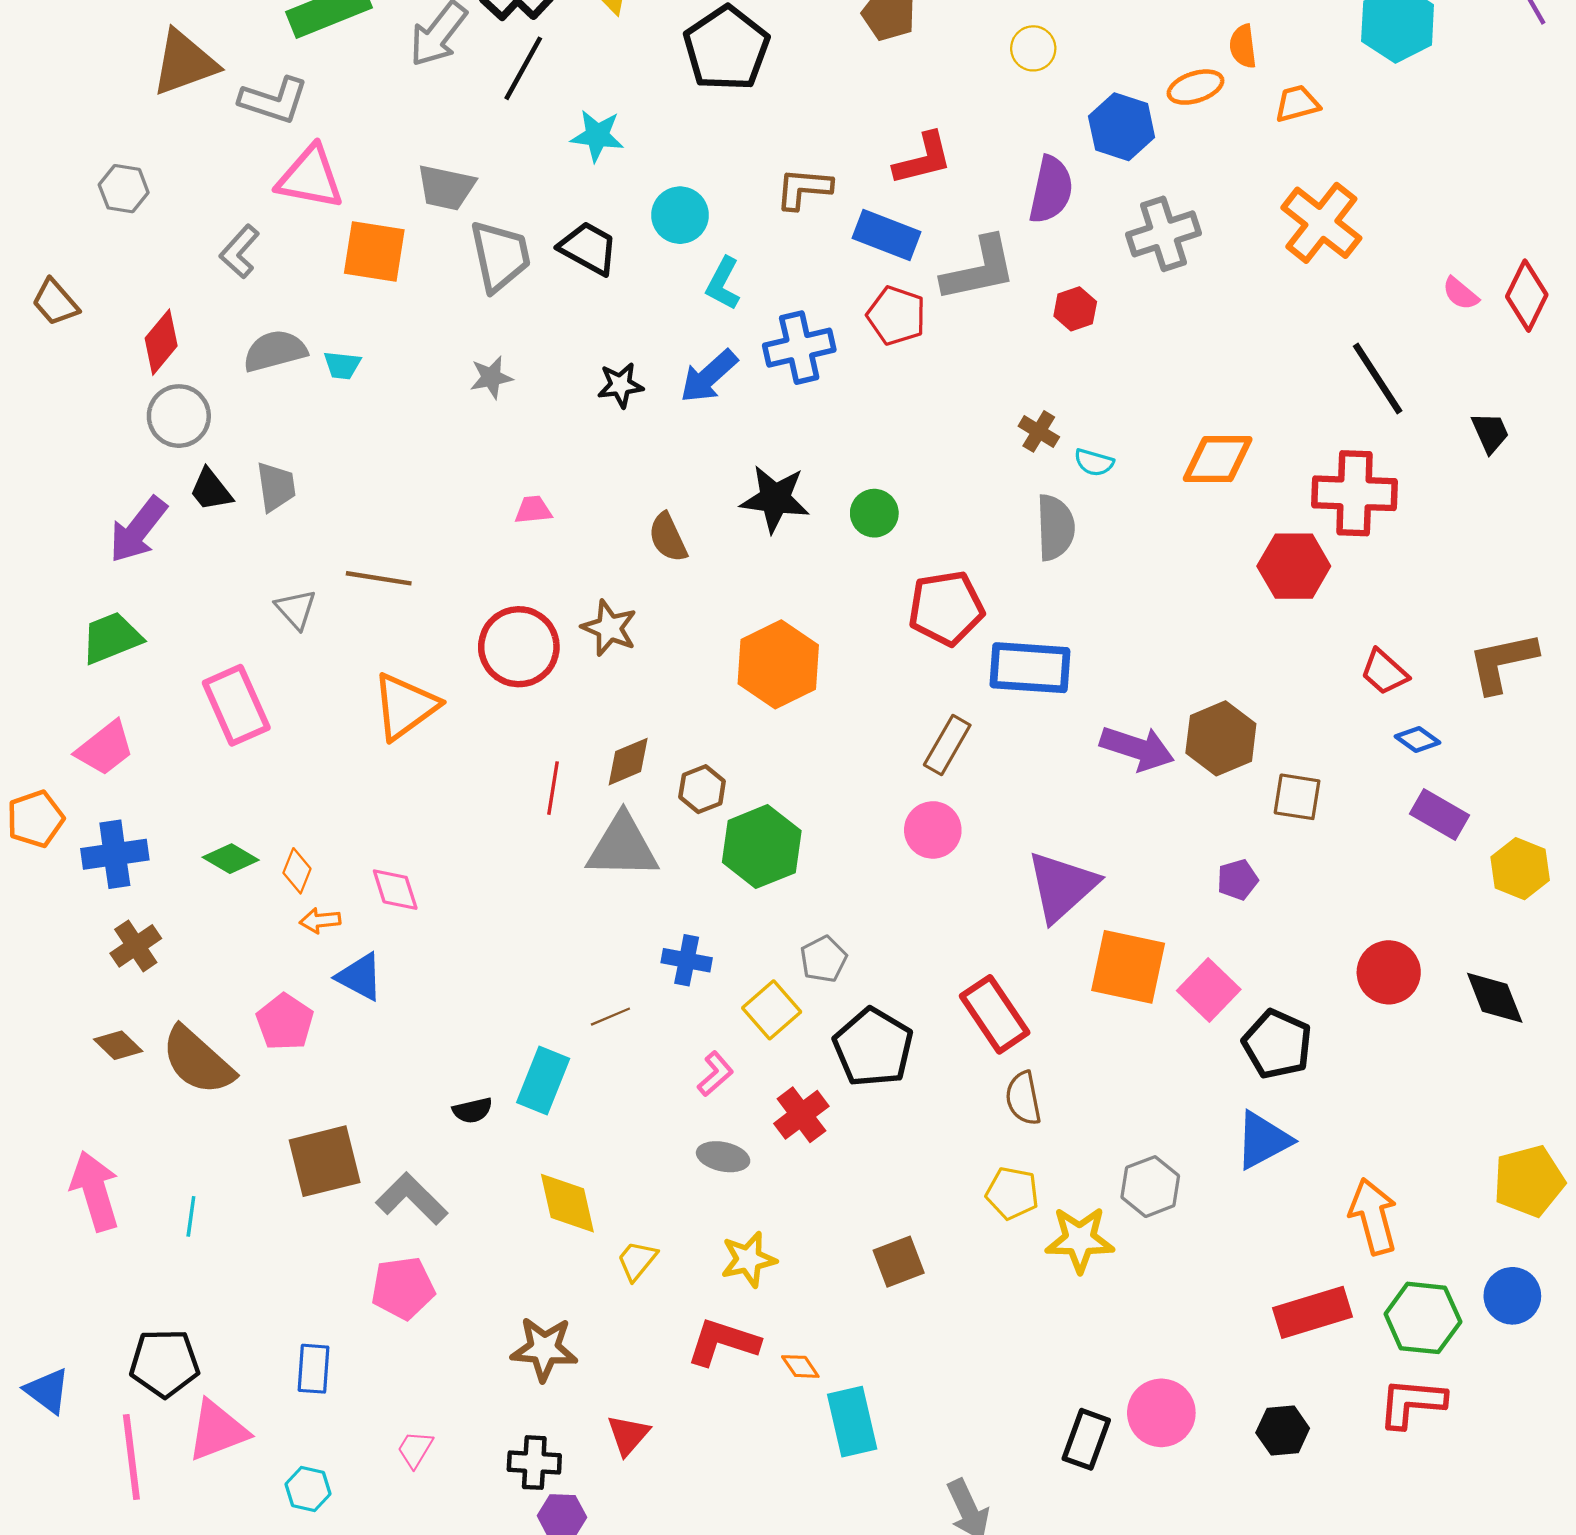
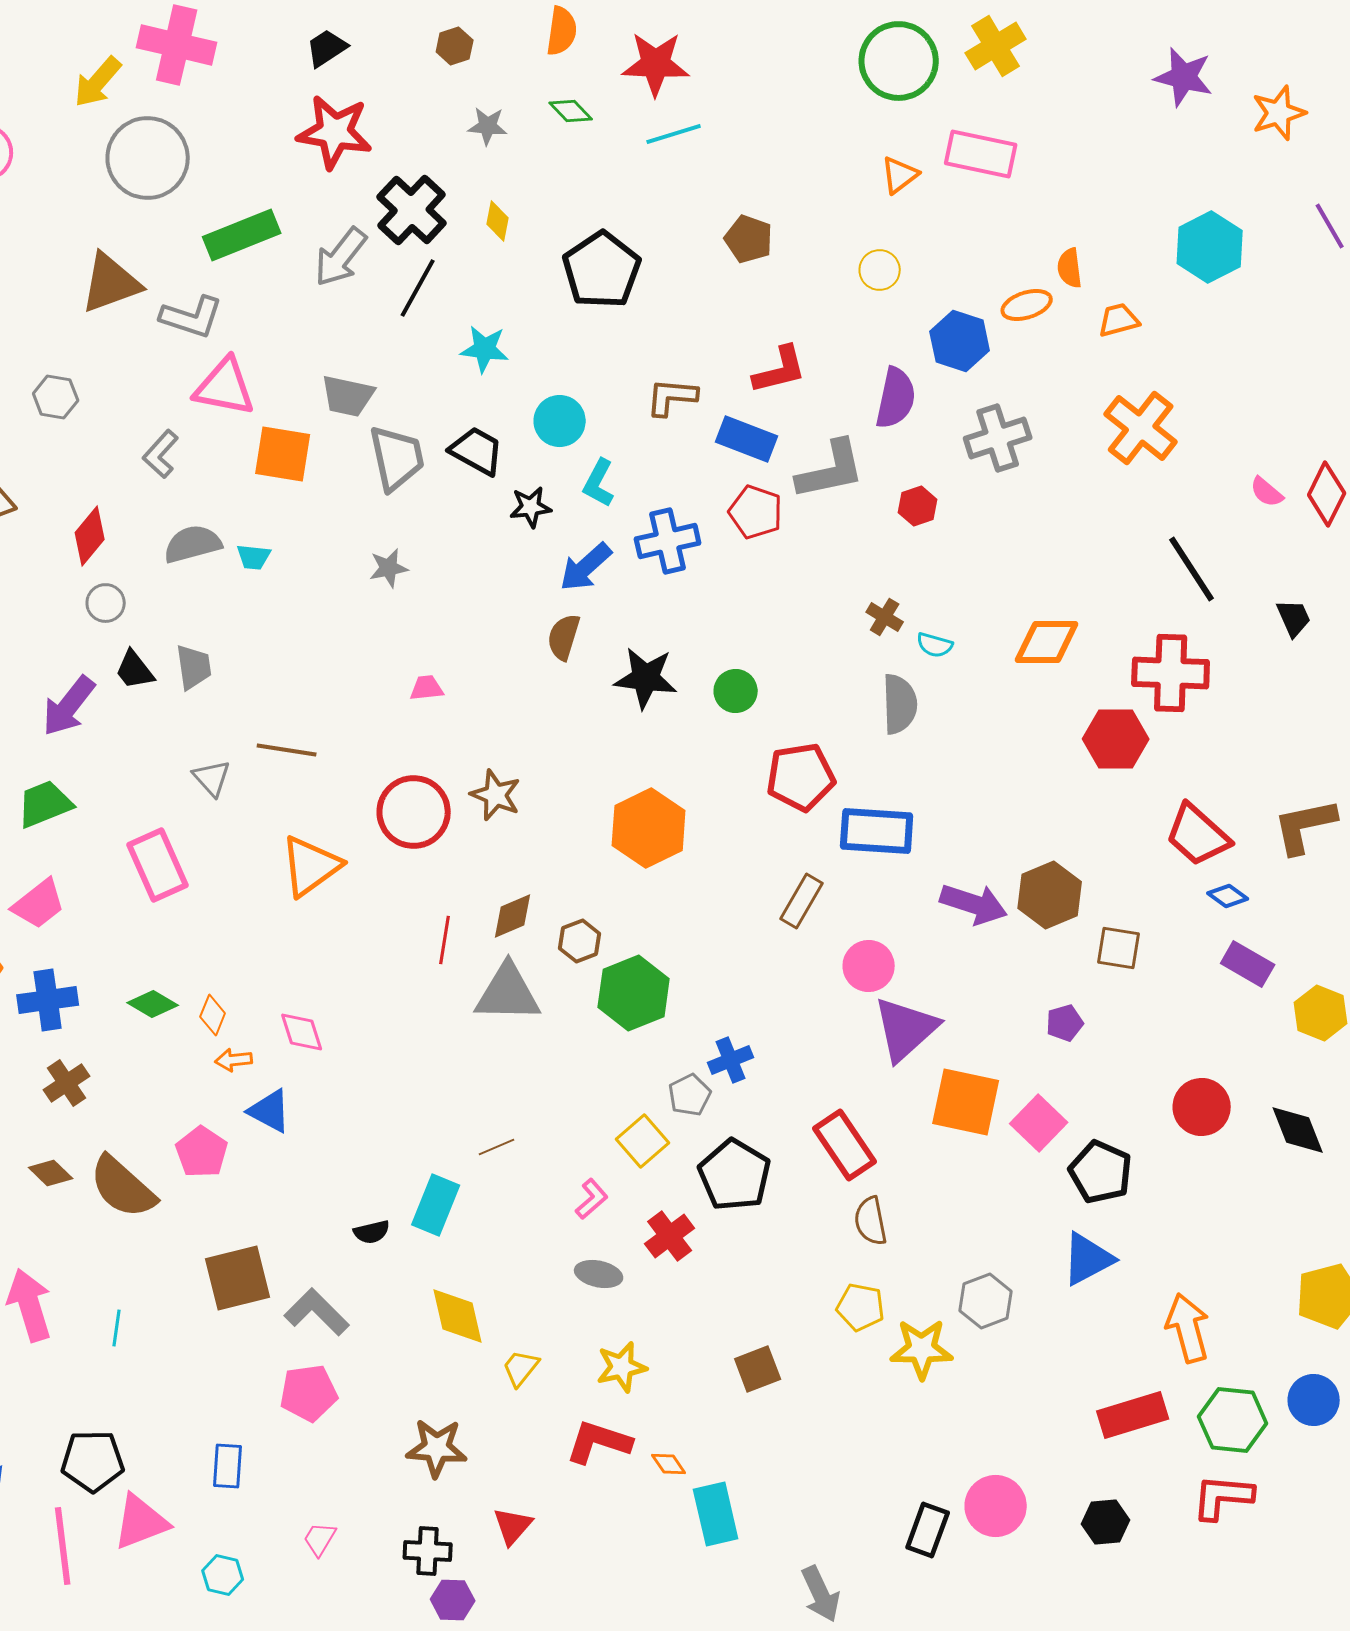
black star: (620, 385) -> (531, 507), moved
gray circle: (179, 416) -> (106, 603), size x0.7
brown semicircle: (668, 537) -> (564, 637), moved, turned 42
red trapezoid: (1384, 672) -> (1198, 835), size x1.5
pink circle: (933, 830) -> (869, 966), moved
blue cross: (687, 960) -> (731, 1060), moved, turned -33

